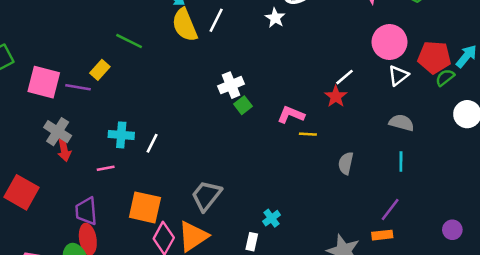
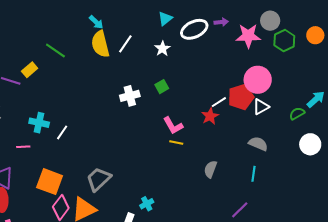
white star: (275, 18) -> (162, 49), moved
red pentagon: (434, 57) -> (241, 97), moved, turned -30
green square: (243, 105) -> (162, 87), moved
pink L-shape: (291, 115) -> (173, 125), turned -150
yellow line: (308, 134) -> (176, 142), moved

